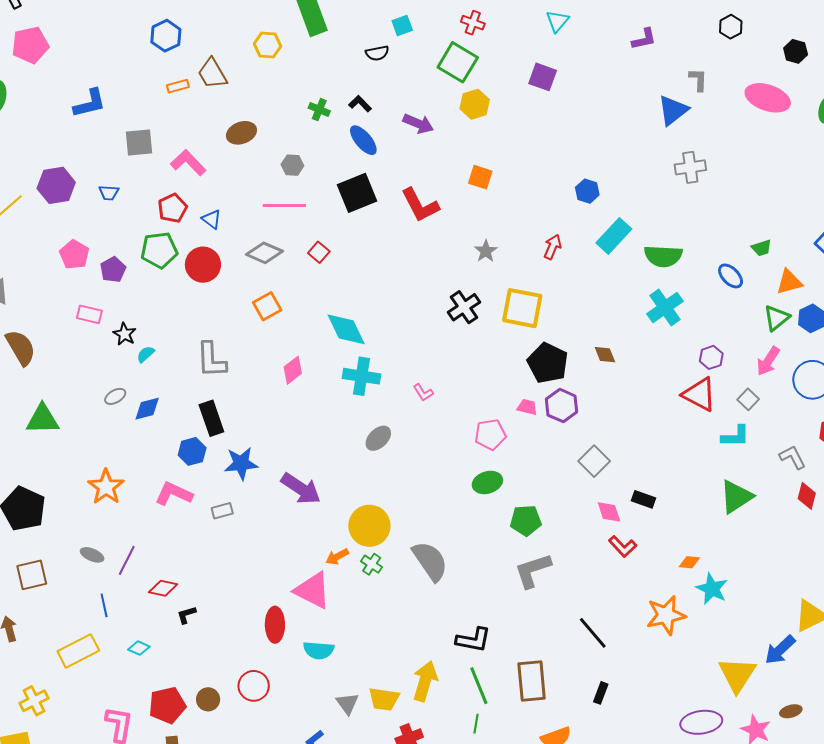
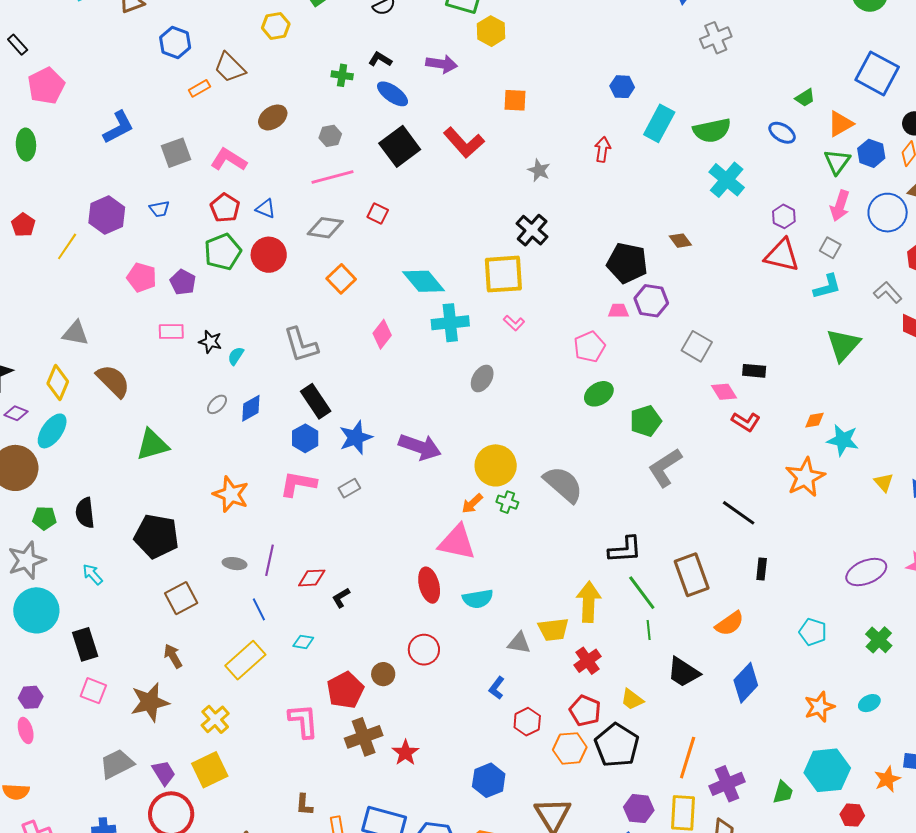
yellow square: (522, 308) -> (503, 274), moved
yellow triangle: (737, 675) -> (884, 482), moved, size x0.5
gray triangle: (347, 703) -> (519, 643), turned -30

